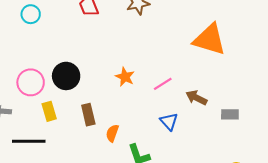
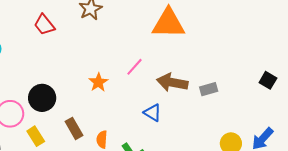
orange star: (125, 77) -> (98, 82), turned 30
pink line: (163, 84) -> (135, 67), moved
brown arrow: (197, 98) -> (172, 82), size x1.4

